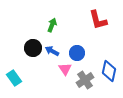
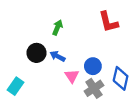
blue circle: (77, 53) -> (93, 66), moved
cyan rectangle: (14, 78) -> (15, 86), turned 70

